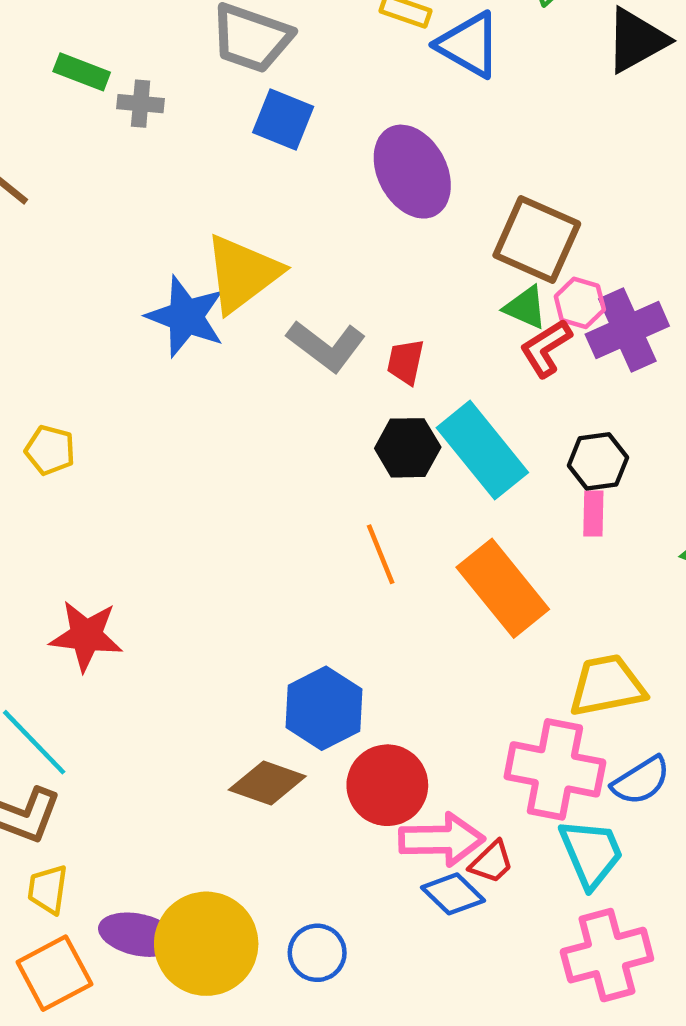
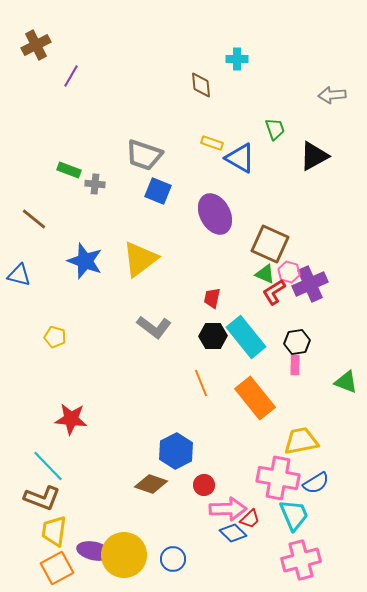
blue star: (186, 316) -> (85, 261), moved
gray L-shape: (326, 346) -> (154, 327), moved
red circle: (387, 785) -> (204, 485), size x0.6
yellow trapezoid: (48, 889) -> (54, 531), size x1.4

